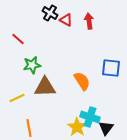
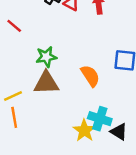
green star: (32, 65) -> (46, 57), moved
orange line: (29, 128) -> (14, 117), moved
black triangle: (106, 128) -> (119, 132), turned -35

